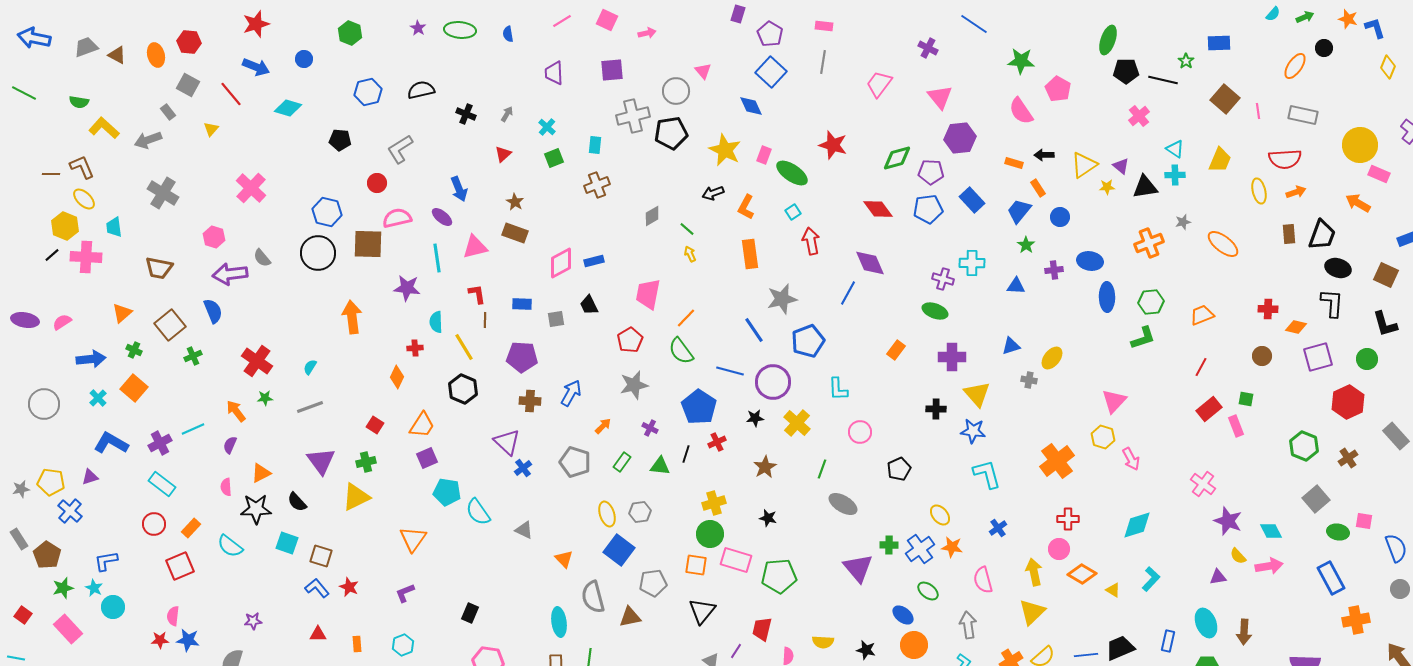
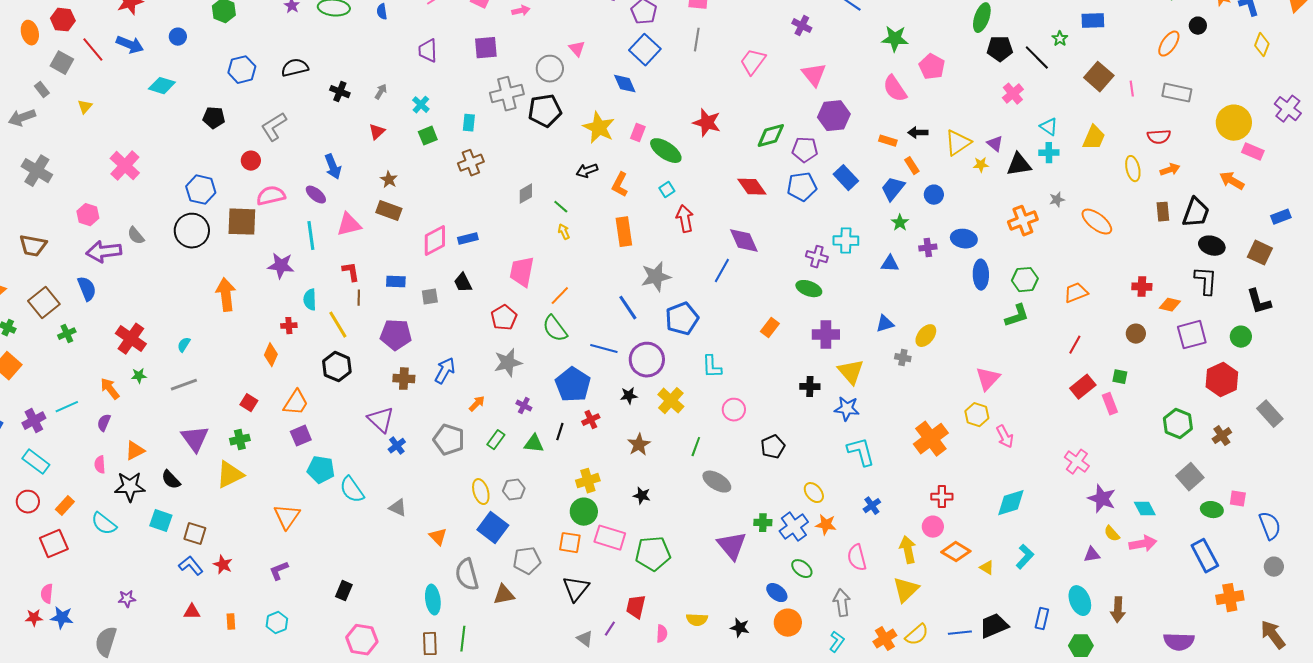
black line: (1163, 80) -> (1037, 58), turned 32
red line: (231, 94) -> (93, 50), moved
red semicircle: (1285, 159) -> (1159, 137), size x0.7

